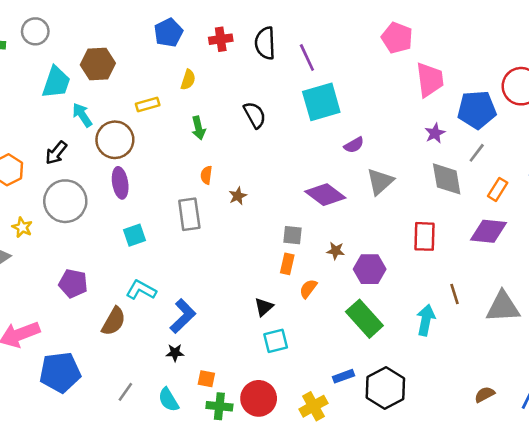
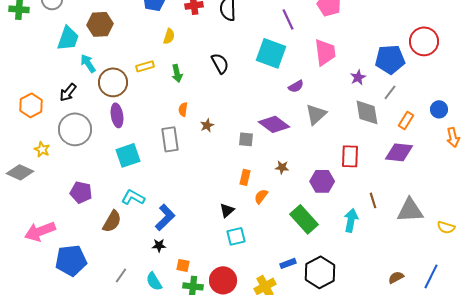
purple line: (307, 57) -> (288, 19), moved
pink trapezoid: (430, 80) -> (325, 52), moved
cyan square: (321, 102) -> (271, 53), turned 36
yellow rectangle: (148, 104) -> (145, 66), moved
cyan square: (135, 235) -> (128, 155), size x1.4
gray square: (293, 235) -> (246, 139), moved
purple hexagon: (370, 269) -> (322, 181), moved

